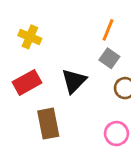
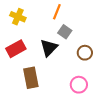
orange line: (108, 30) -> (57, 12), moved
gray square: (109, 58) -> (65, 32), moved

